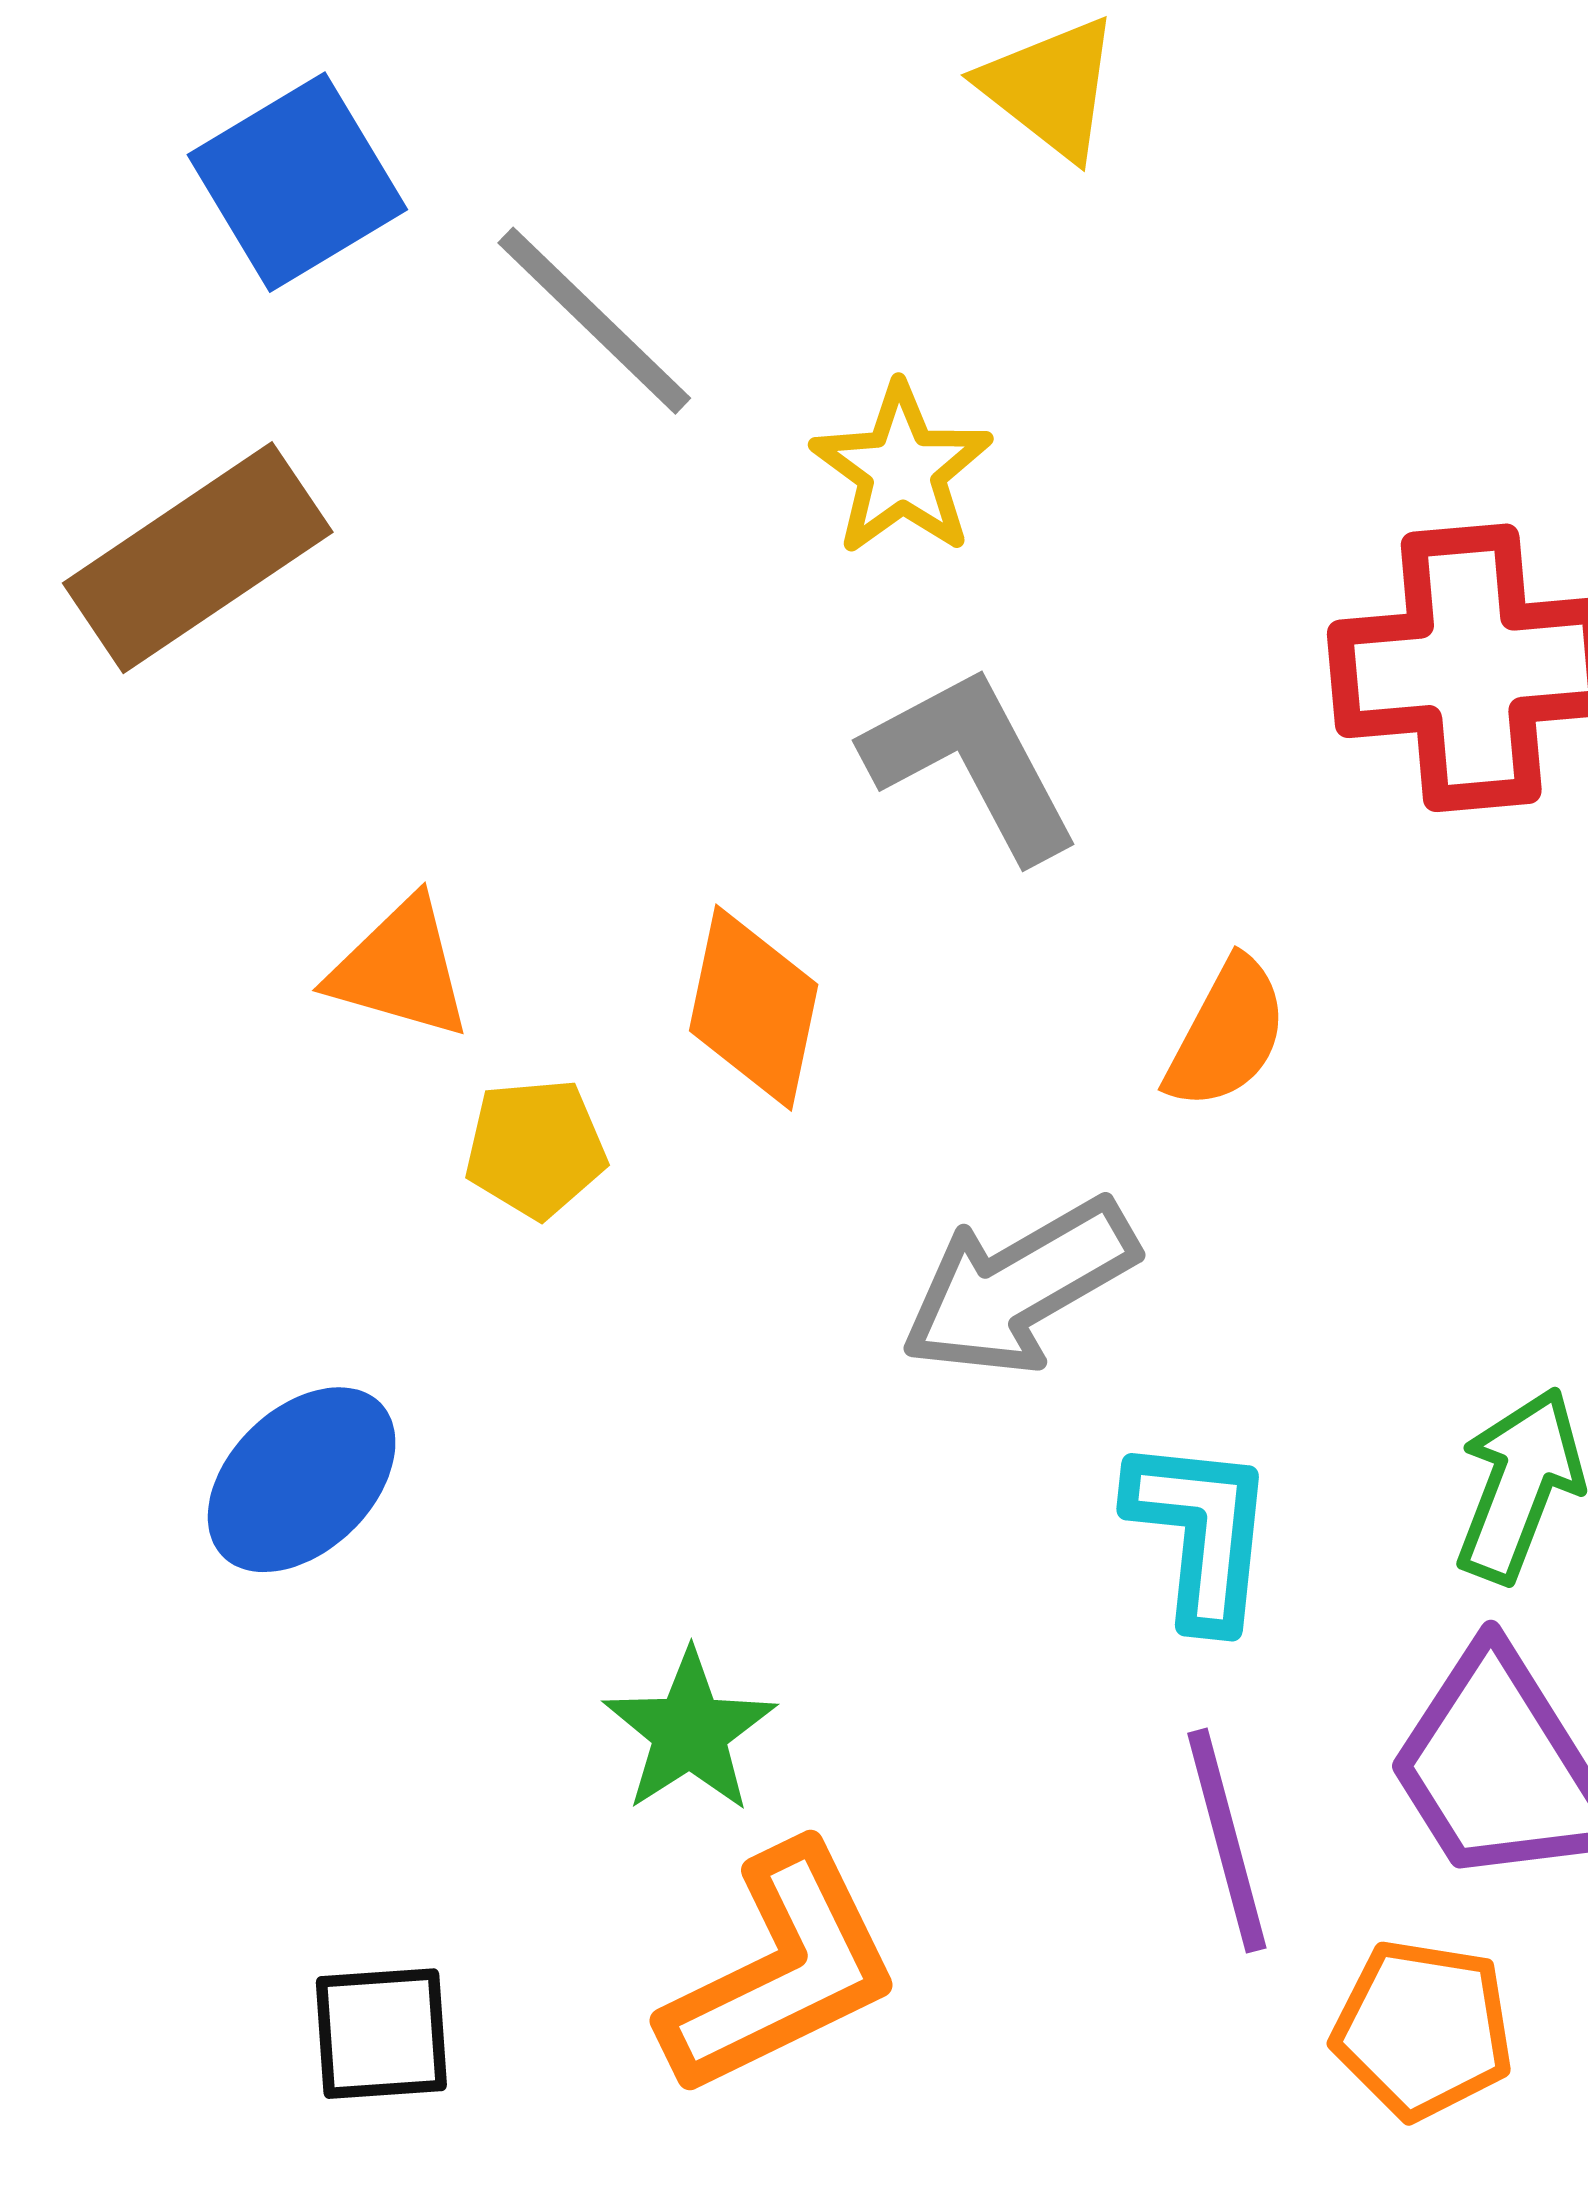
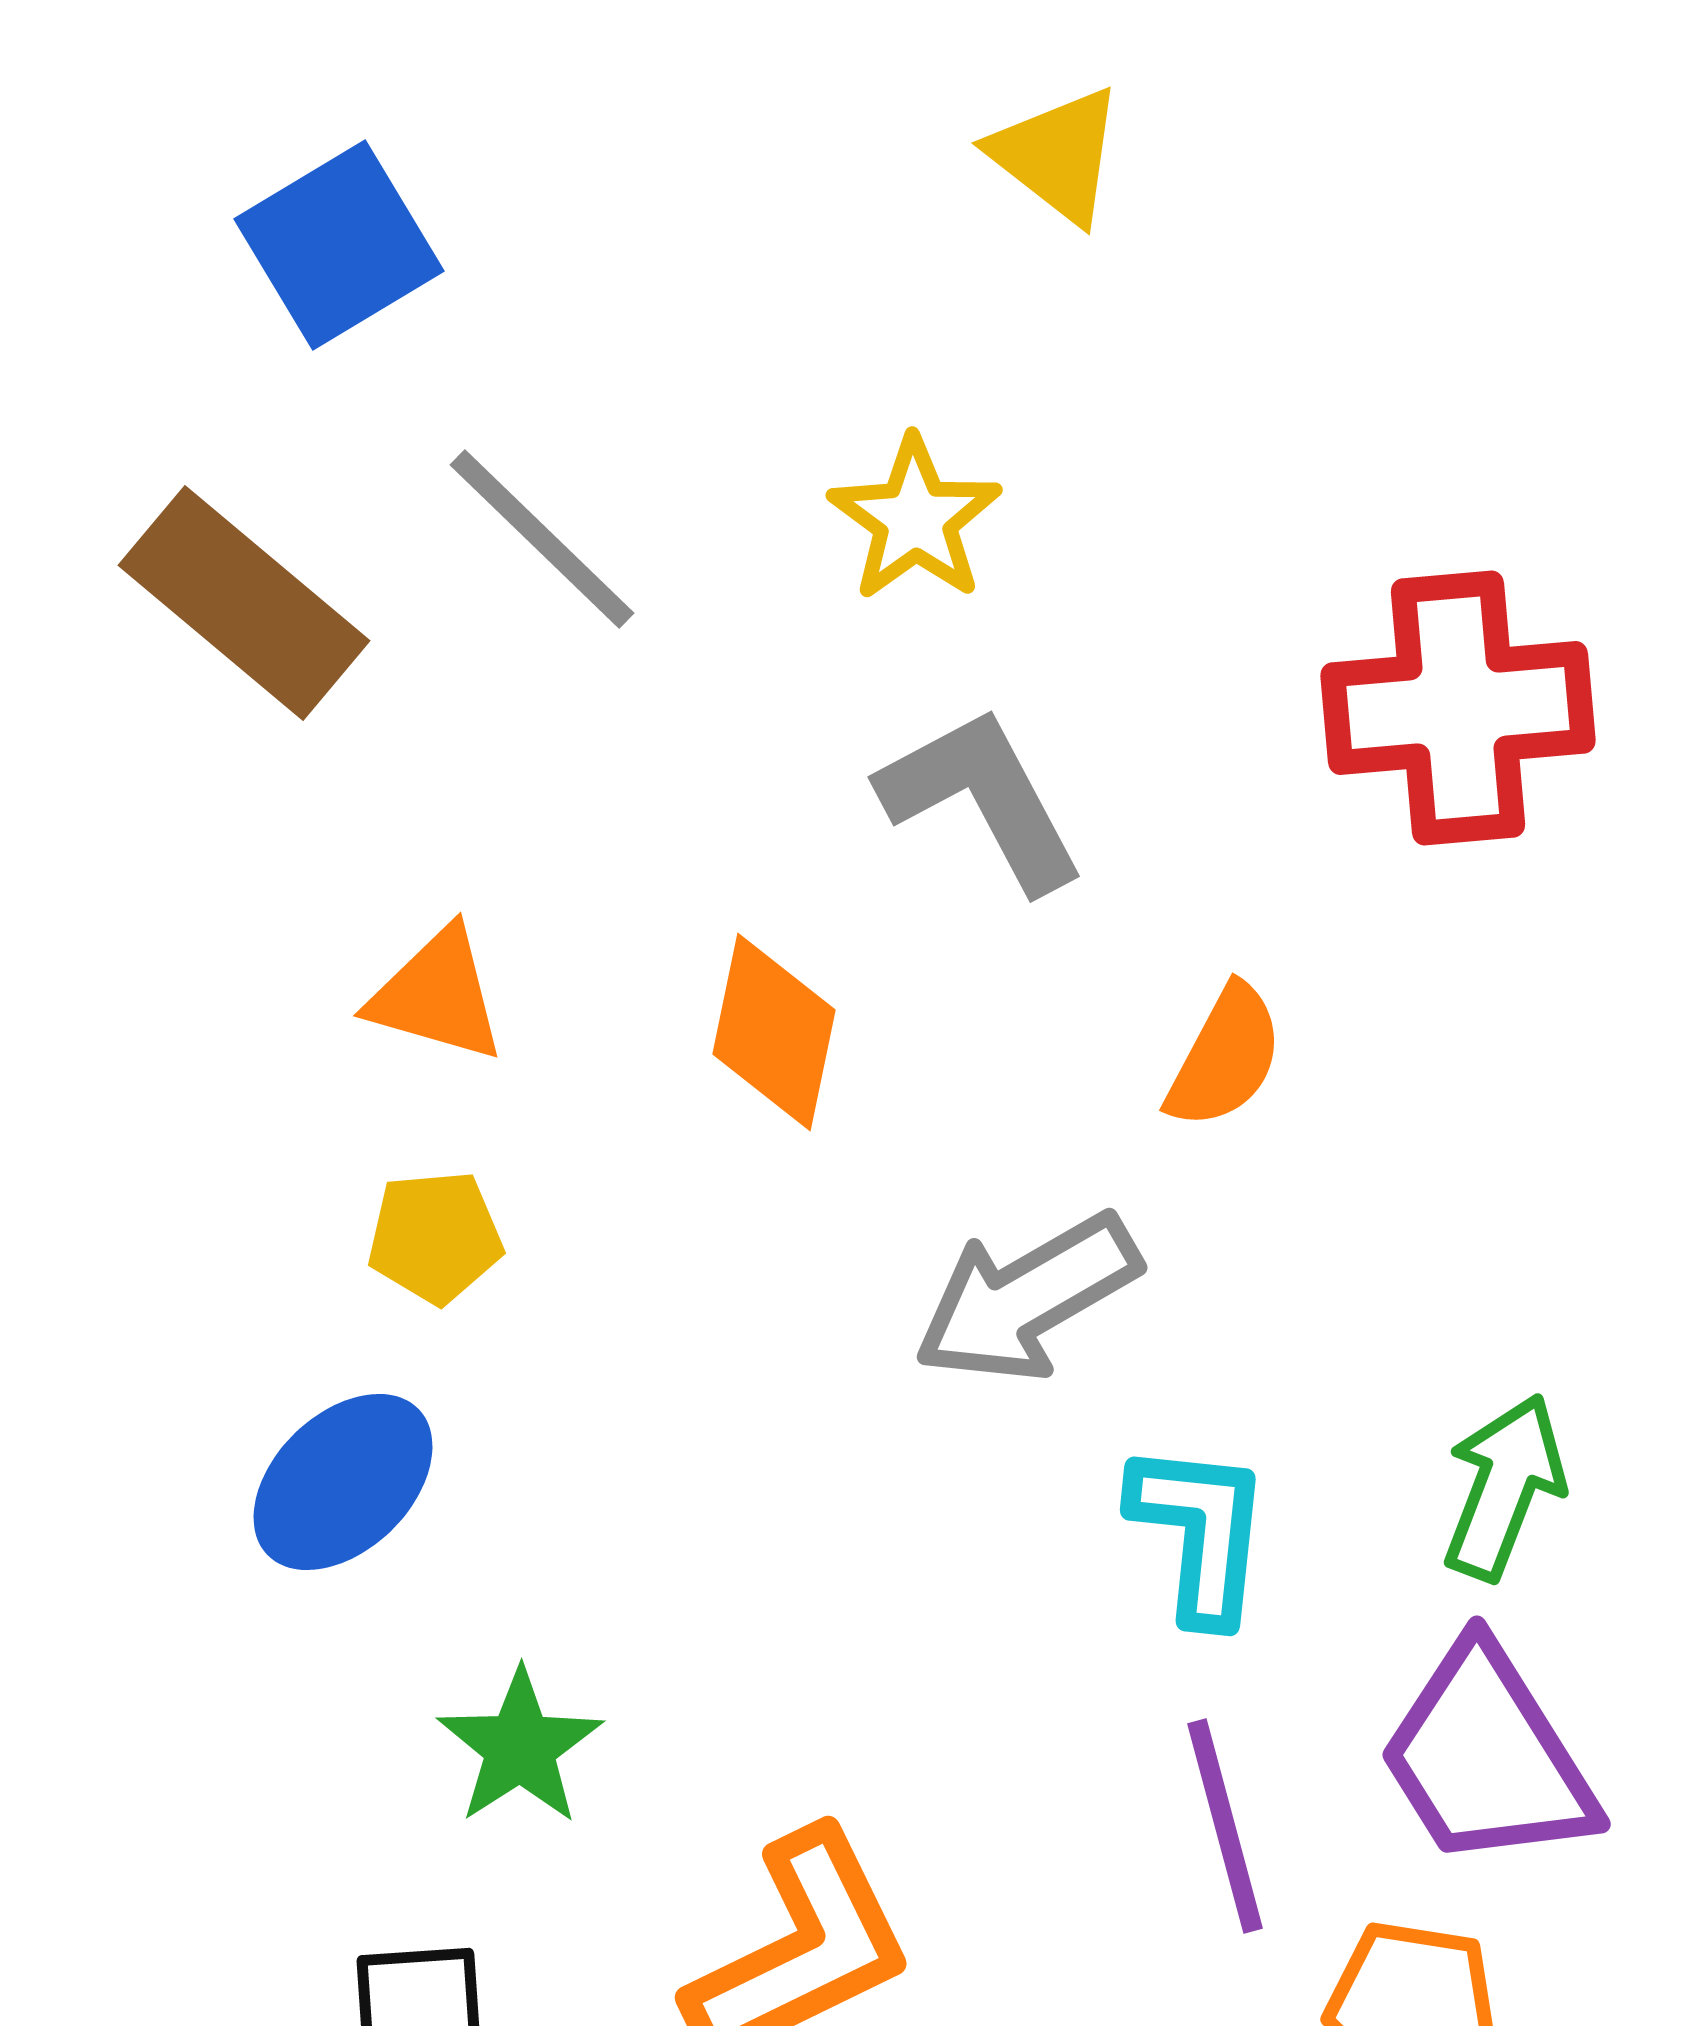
gray line: (594, 321) -> (542, 539), moved
brown rectangle: (198, 558) -> (244, 603), turned 74
yellow pentagon: (535, 1148) -> (435, 1237), moved
green star: (690, 1731) -> (520, 1747), moved

